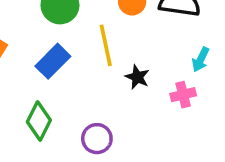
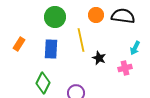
blue rectangle: (53, 61) -> (51, 49), turned -42

